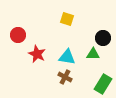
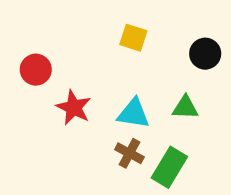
black circle: (103, 38) -> (205, 54), moved
green rectangle: (103, 84) -> (169, 167), moved

